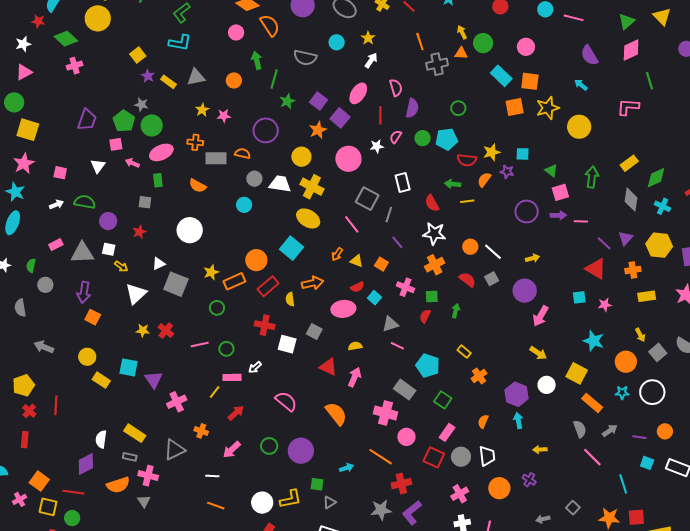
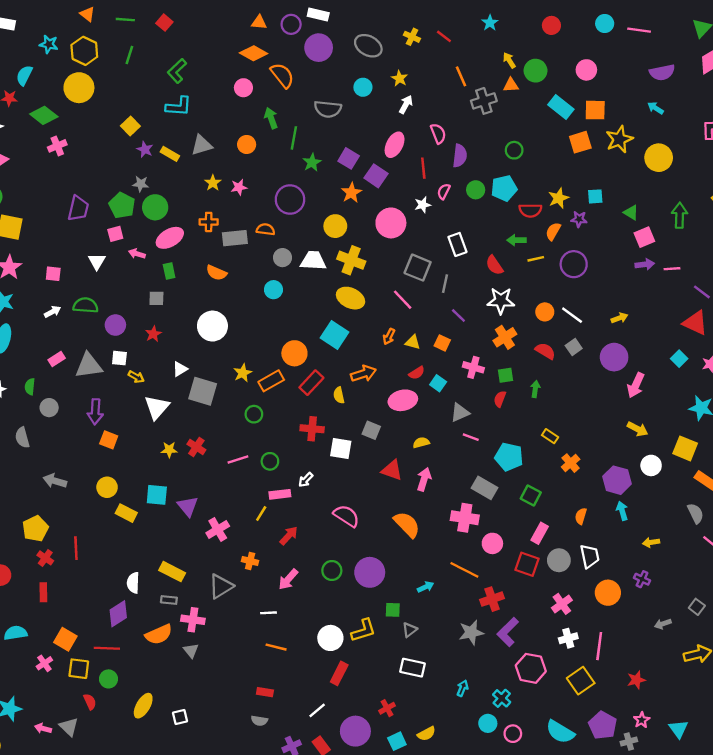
purple semicircle: (589, 55) -> (662, 72), turned -65
purple circle: (527, 211) -> (574, 264), moved
cyan square: (579, 297) -> (679, 359), turned -32

